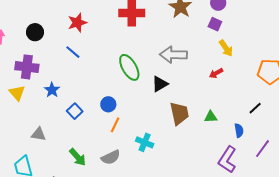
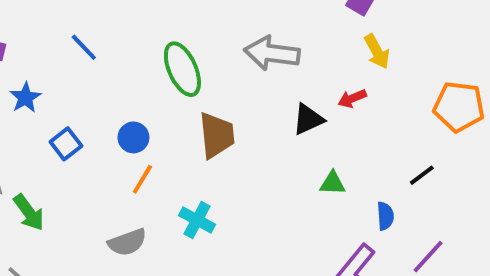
blue line: (73, 52) -> (84, 47), moved
black triangle: (160, 84) -> (308, 119), moved
brown trapezoid: (179, 113) -> (217, 135), moved
green arrow: (78, 157) -> (29, 212), moved

